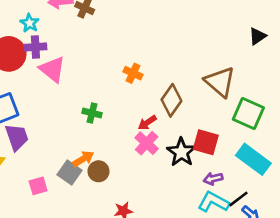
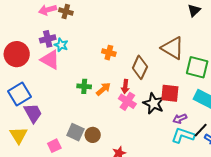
cyan star: (30, 23) -> (61, 45), moved
purple cross: (35, 47) -> (48, 39), moved
red arrow: (147, 123) -> (125, 86), turned -40
orange arrow: (83, 159) -> (103, 89), moved
brown circle: (98, 171) -> (93, 135), moved

